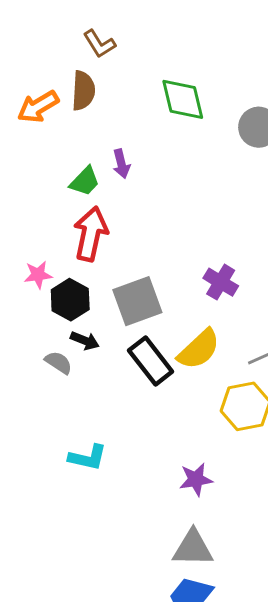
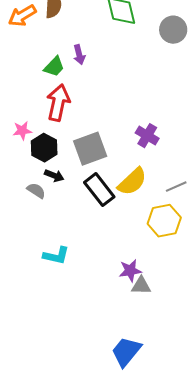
gray triangle: (193, 548) -> (141, 286), moved, size x0.7

